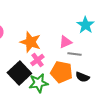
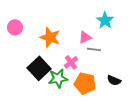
pink cross: (37, 60) -> (71, 62), moved
orange pentagon: (61, 72) -> (85, 83), moved
black semicircle: (82, 77) -> (114, 80), moved

